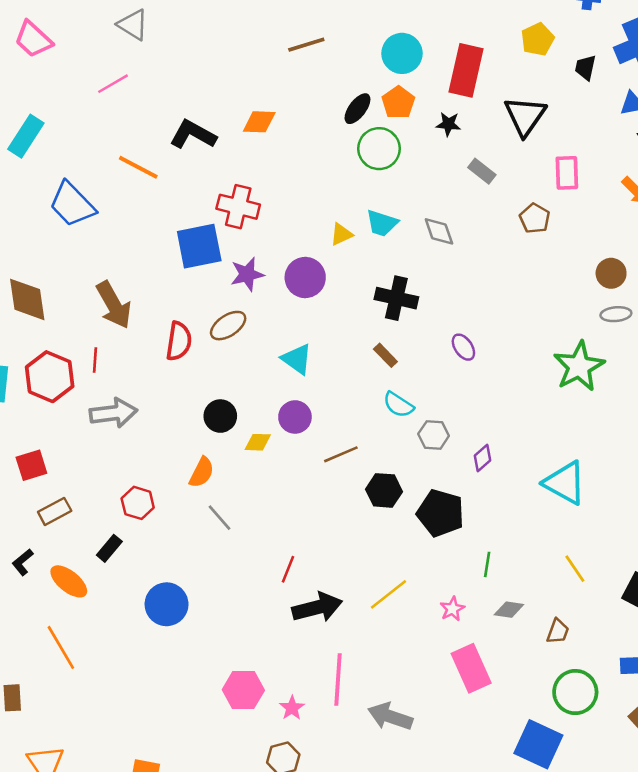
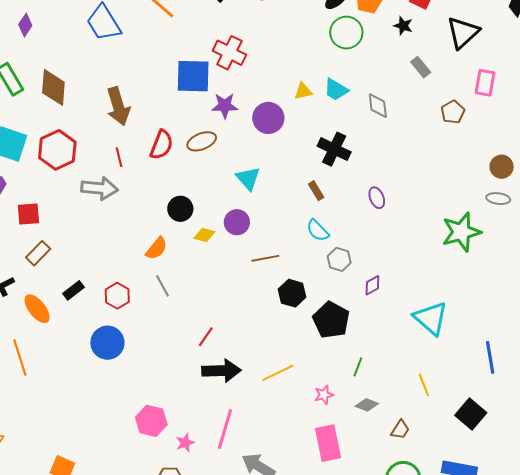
red line: (95, 360) -> (119, 157), moved, turned -30
red hexagon: (138, 503) -> (117, 296), moved
brown rectangle: (55, 511) -> (38, 253), turned -30

